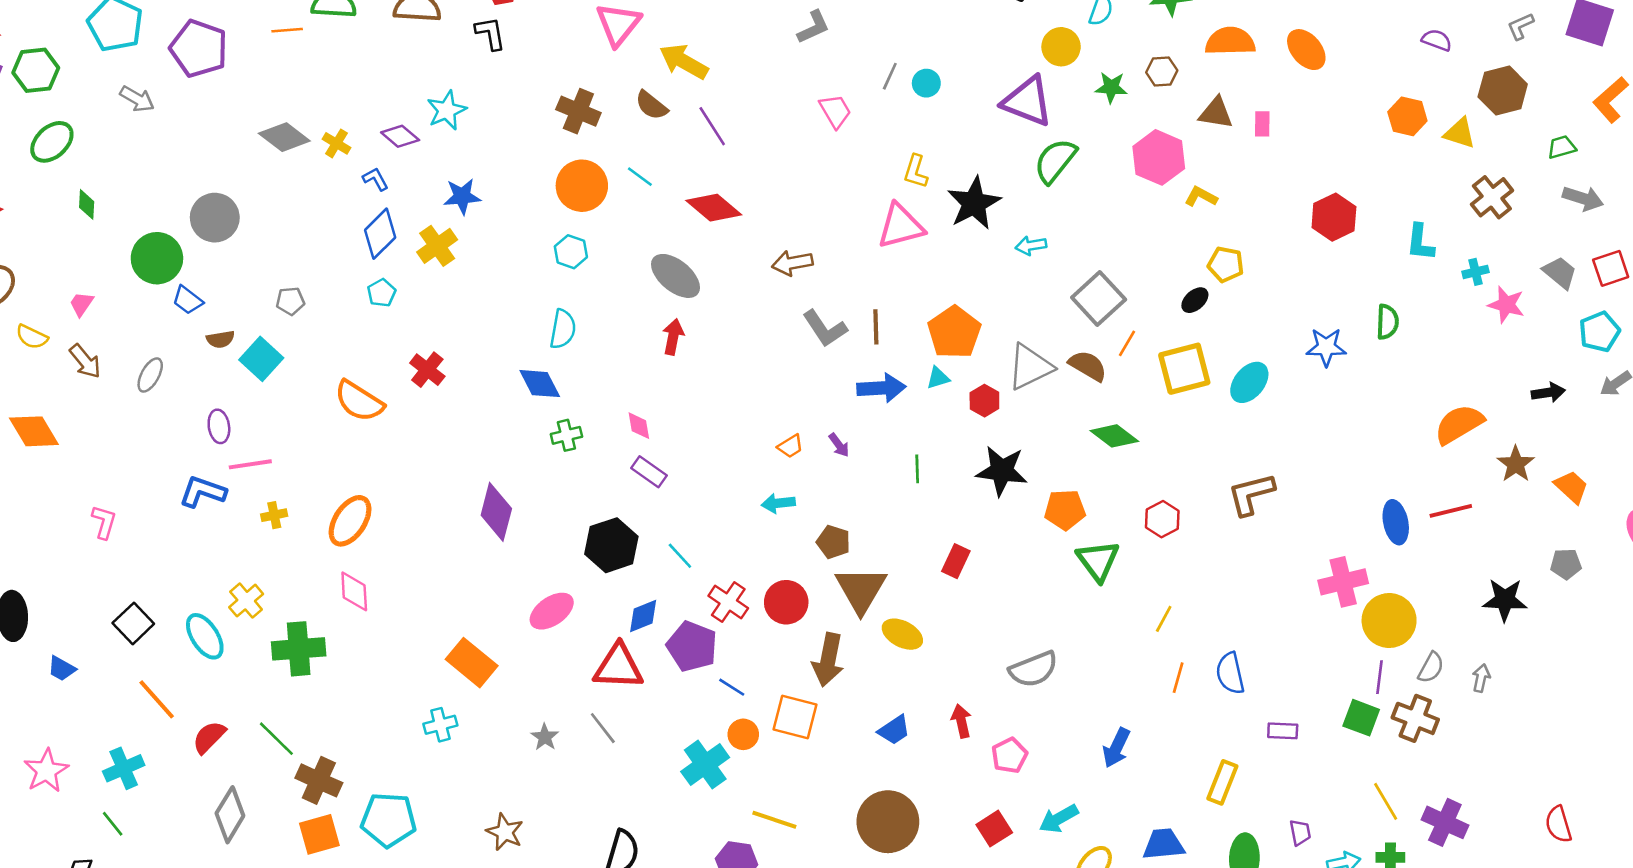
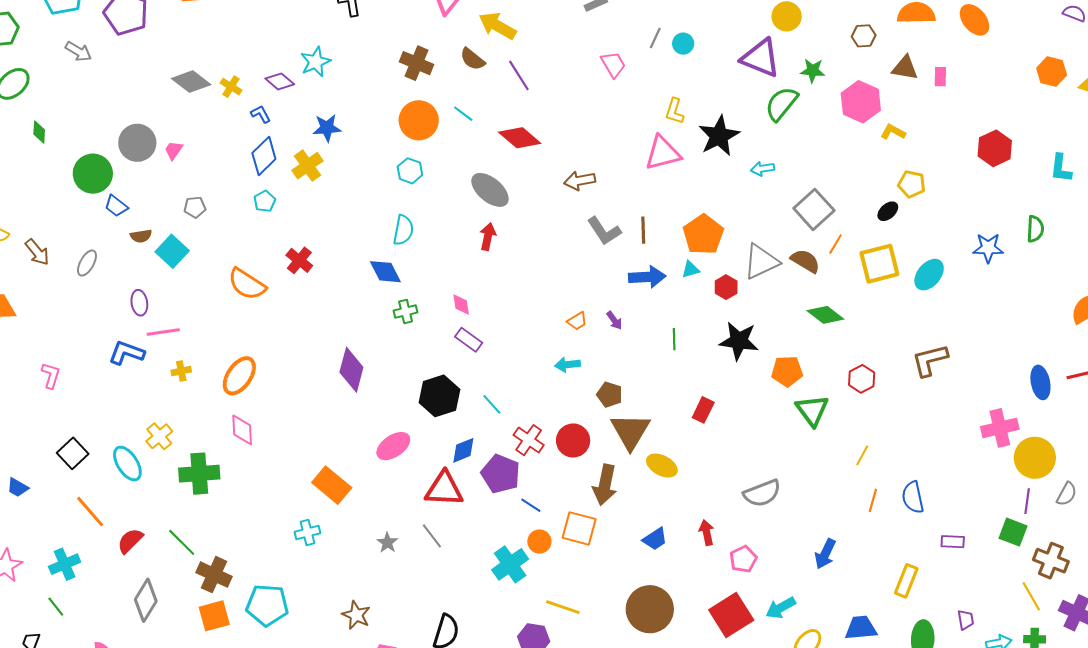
green star: (1111, 87) -> (813, 71), moved
pink trapezoid: (81, 304) -> (174, 150), moved
brown cross: (1415, 718) -> (1051, 561), moved
red square: (994, 829) -> (731, 615), size x1.6

